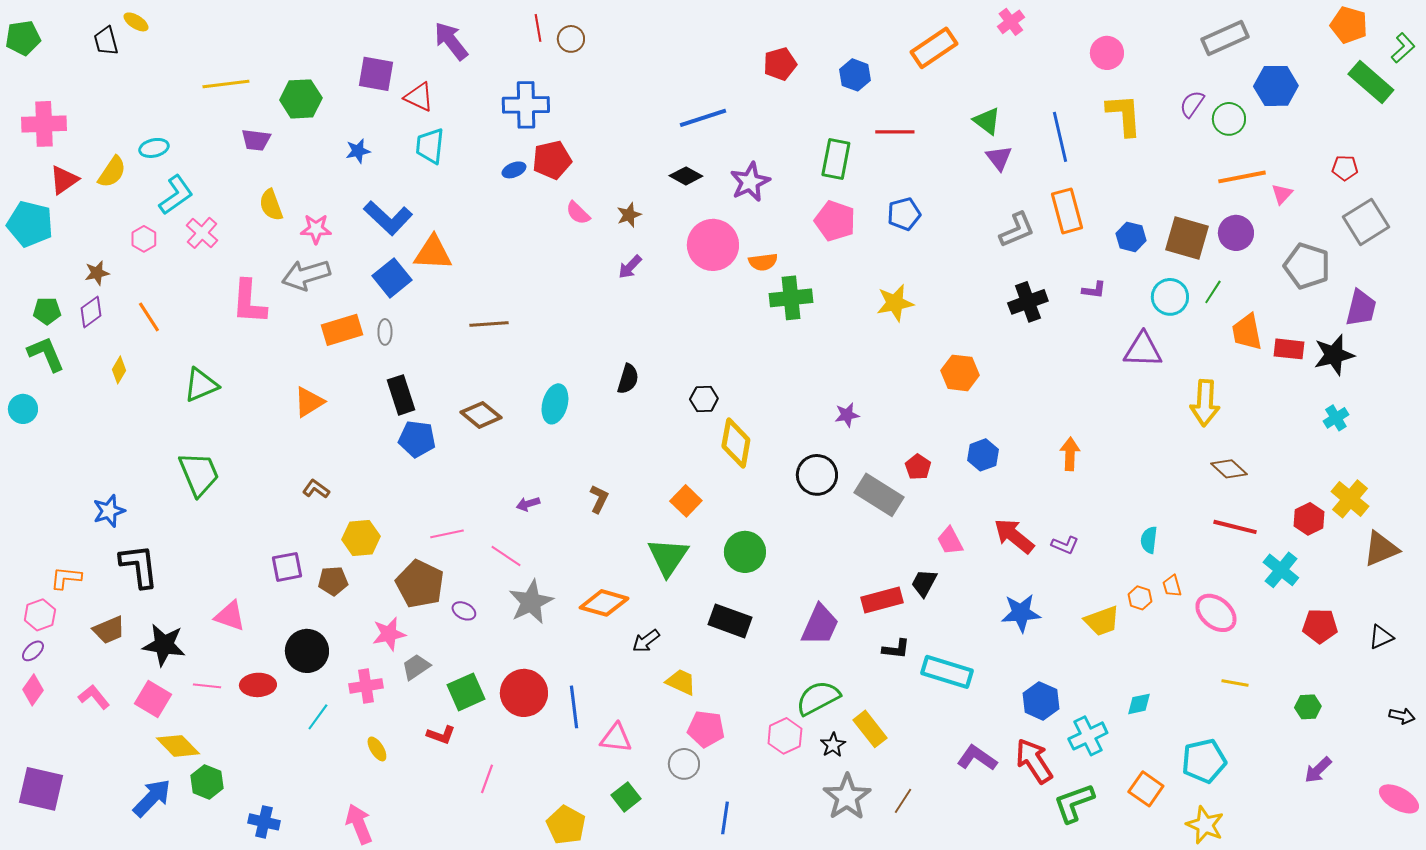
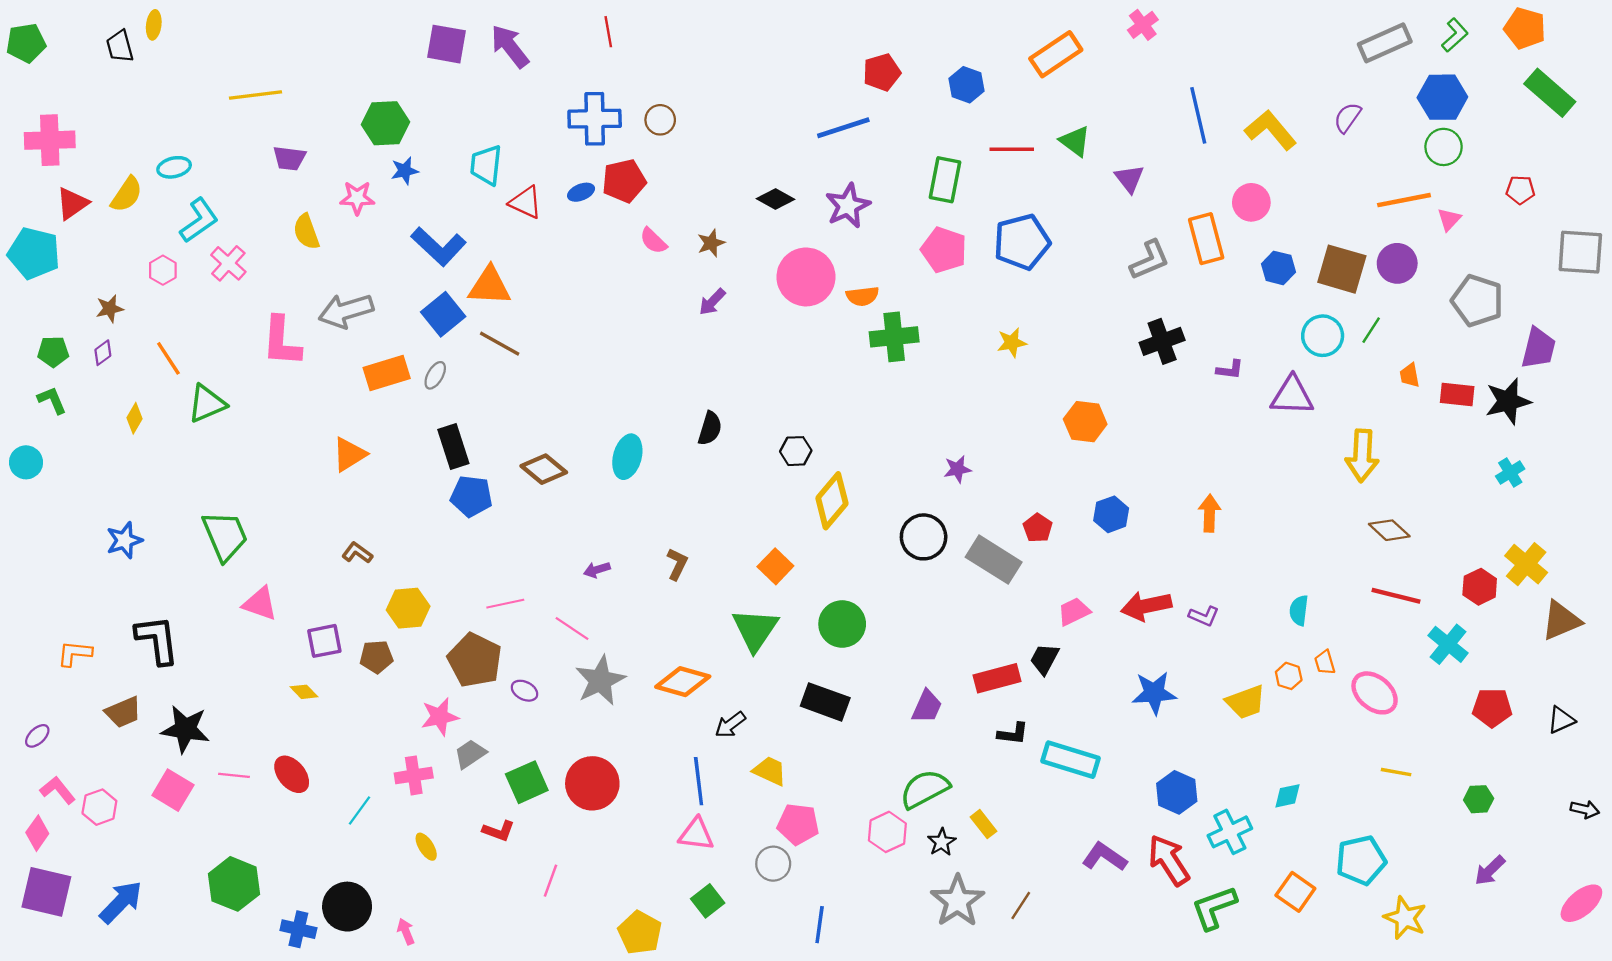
yellow ellipse: (136, 22) -> (154, 25), turned 65
brown circle: (571, 39) -> (660, 120), moved
green L-shape: (1403, 48) -> (1455, 35), moved
pink circle: (1107, 53) -> (1251, 202), moved
purple square: (376, 74) -> (447, 44), moved
red triangle: (419, 97) -> (526, 202), moved
green hexagon: (301, 99) -> (385, 123), moved
yellow L-shape: (1124, 115) -> (1271, 130), turned -36
blue line: (703, 118) -> (843, 128), moved
green circle: (1229, 119) -> (1444, 147), moved
green triangle: (987, 121) -> (1075, 141), moved
blue line: (1060, 137) -> (1198, 115), moved
blue pentagon: (904, 214) -> (1022, 242), size x1.5
gray square: (1366, 222) -> (1580, 252), moved, turned 36
pink star: (316, 229) -> (357, 198), moved
purple L-shape: (1094, 290) -> (1230, 370), moved
yellow star: (895, 303) -> (1012, 343), size x0.7
purple diamond: (91, 312) -> (103, 353), size x0.7
brown line: (489, 324) -> (500, 344), moved, turned 33
gray ellipse: (385, 332) -> (435, 375), turned 30
orange trapezoid: (1247, 332) -> (1410, 375), size x0.6
green L-shape: (46, 354) -> (52, 400), size x0.7
green triangle: (201, 385) -> (207, 404), moved
yellow diamond: (736, 443) -> (832, 501), turned 30
blue star: (109, 511) -> (124, 540), moved
red arrow: (1014, 536) -> (1146, 606), turned -51
pink trapezoid: (950, 541) -> (1074, 612), turned 92
pink hexagon: (40, 615) -> (99, 807), moved
pink triangle: (230, 616) -> (260, 604), moved
purple trapezoid: (820, 625) -> (927, 707), size x0.7
black circle: (307, 651) -> (347, 907), moved
red ellipse: (258, 685) -> (292, 774), turned 52
pink diamond: (33, 690) -> (37, 833), moved
pink L-shape: (94, 697) -> (58, 790), moved
blue line: (574, 707) -> (699, 781), moved
yellow rectangle: (870, 729) -> (983, 824), size x0.7
yellow diamond: (178, 746) -> (304, 692), moved, size x0.6
green hexagon: (207, 782) -> (234, 884), size x1.4
blue arrow: (152, 798) -> (121, 902), moved
pink ellipse: (1399, 799) -> (1581, 903), turned -69
pink arrow: (359, 824) -> (406, 931), size x0.6
yellow star: (1205, 825) -> (1405, 918), moved

